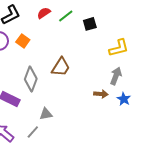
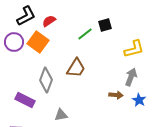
red semicircle: (44, 13) -> (49, 21), moved
green line: (66, 16) -> (85, 34), moved
orange square: (23, 41) -> (38, 42), size x1.5

